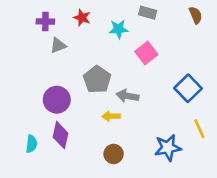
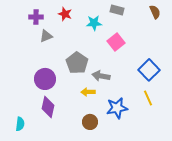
yellow line: (199, 129) -> (148, 98), moved
cyan semicircle: (32, 144) -> (20, 124), moved
blue star: (168, 148) -> (117, 108), moved

